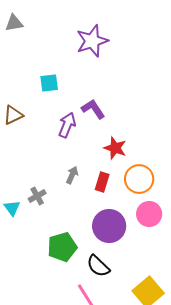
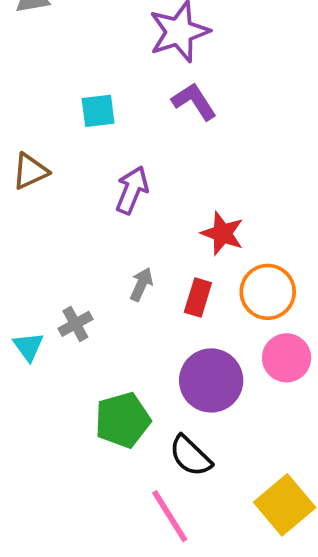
purple L-shape: (93, 109) -> (194, 101), moved

